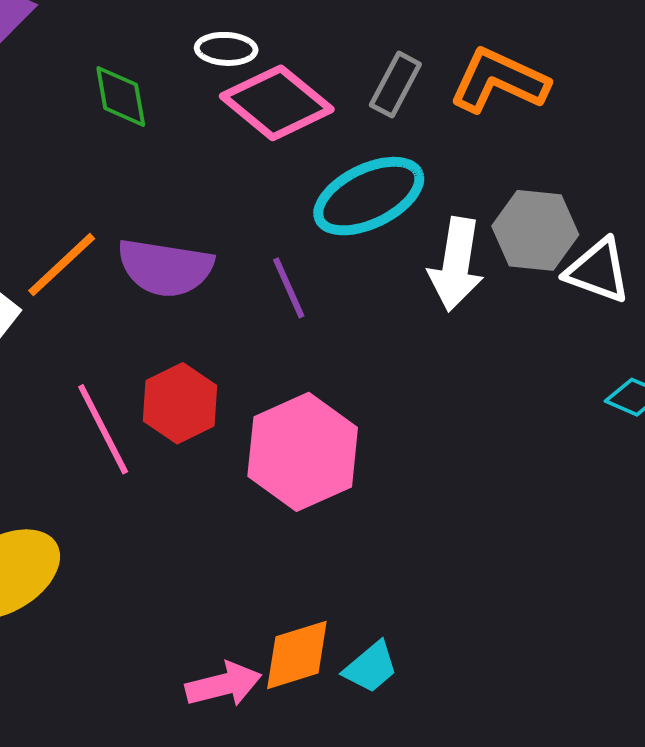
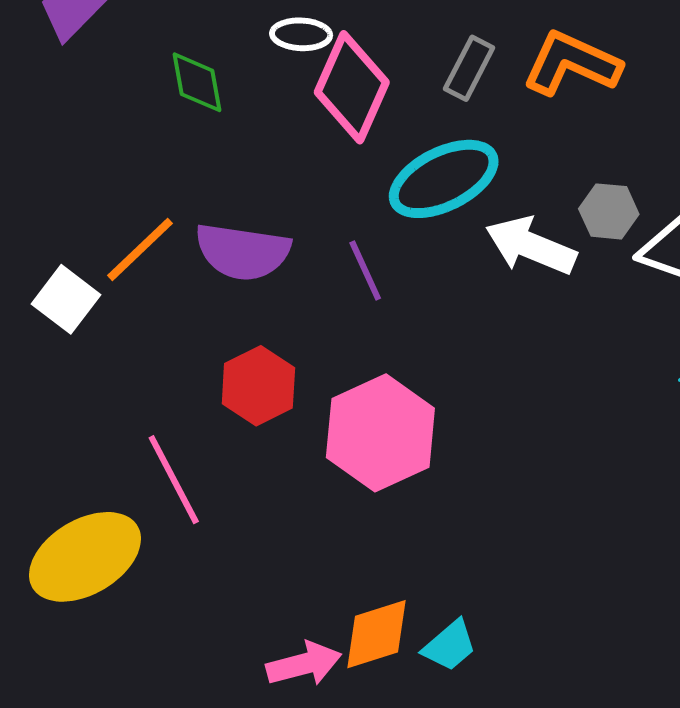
pink diamond: (277, 103) -> (352, 87), turned 75
gray hexagon: (535, 230) -> (609, 211), size x0.7
white arrow: (456, 264) -> (531, 246), turned 104
pink line: (103, 429) -> (174, 480), moved

